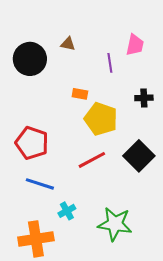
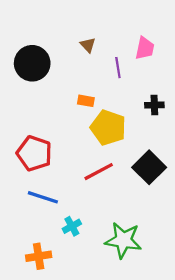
brown triangle: (68, 44) -> (88, 45), moved, turned 35
orange cross: (36, 239) -> (39, 256), size x0.7

